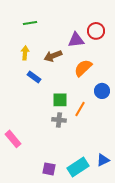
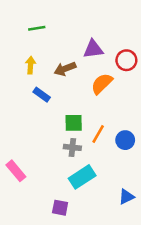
red circle: (96, 31) -> (126, 60), moved
blue circle: (102, 91) -> (125, 140), moved
cyan rectangle: (78, 167) -> (82, 177), moved

